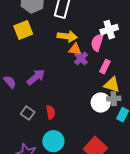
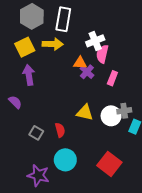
white cross: (109, 30) -> (95, 41), moved
yellow arrow: (67, 36) -> (53, 44), moved
purple arrow: (36, 77) -> (29, 75), moved, turned -54
yellow triangle: (112, 85) -> (85, 113), moved

